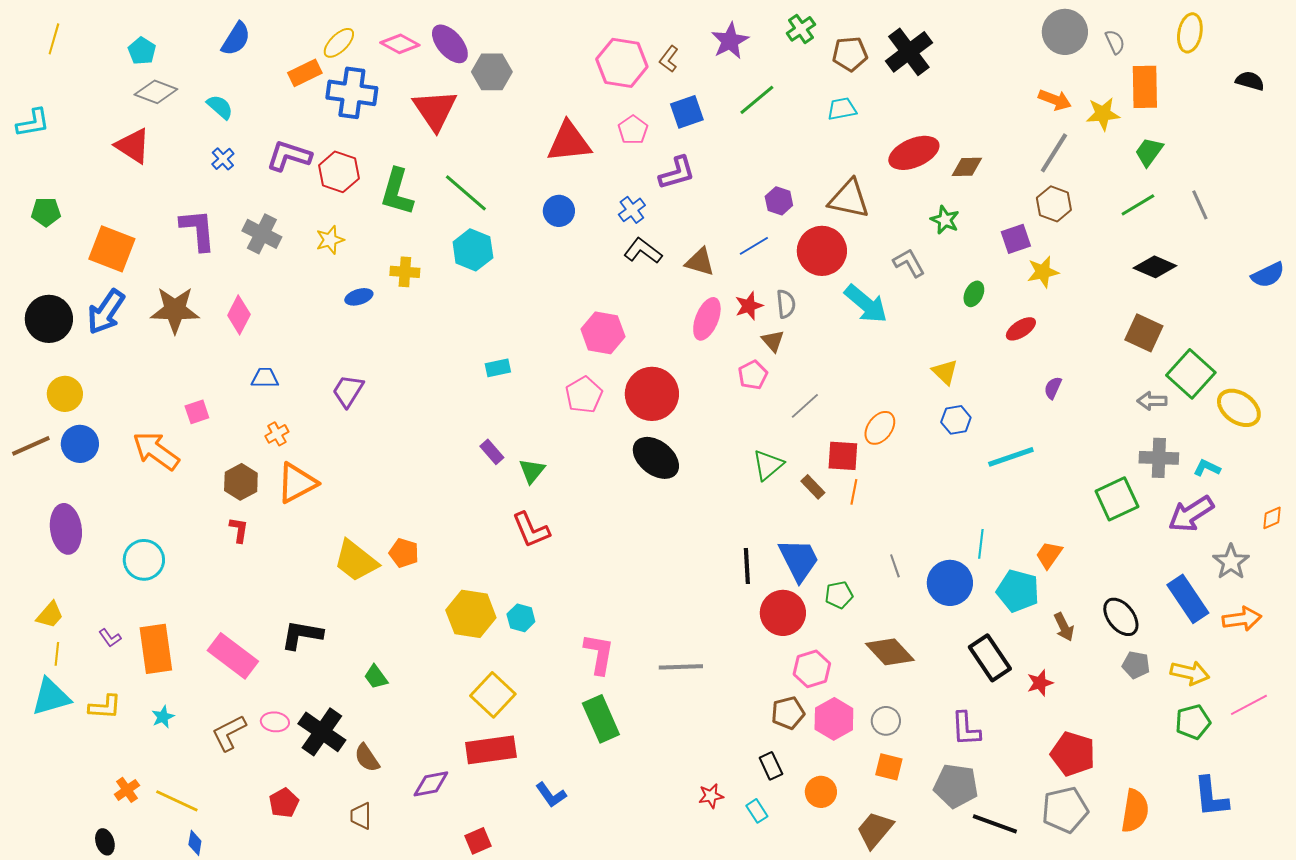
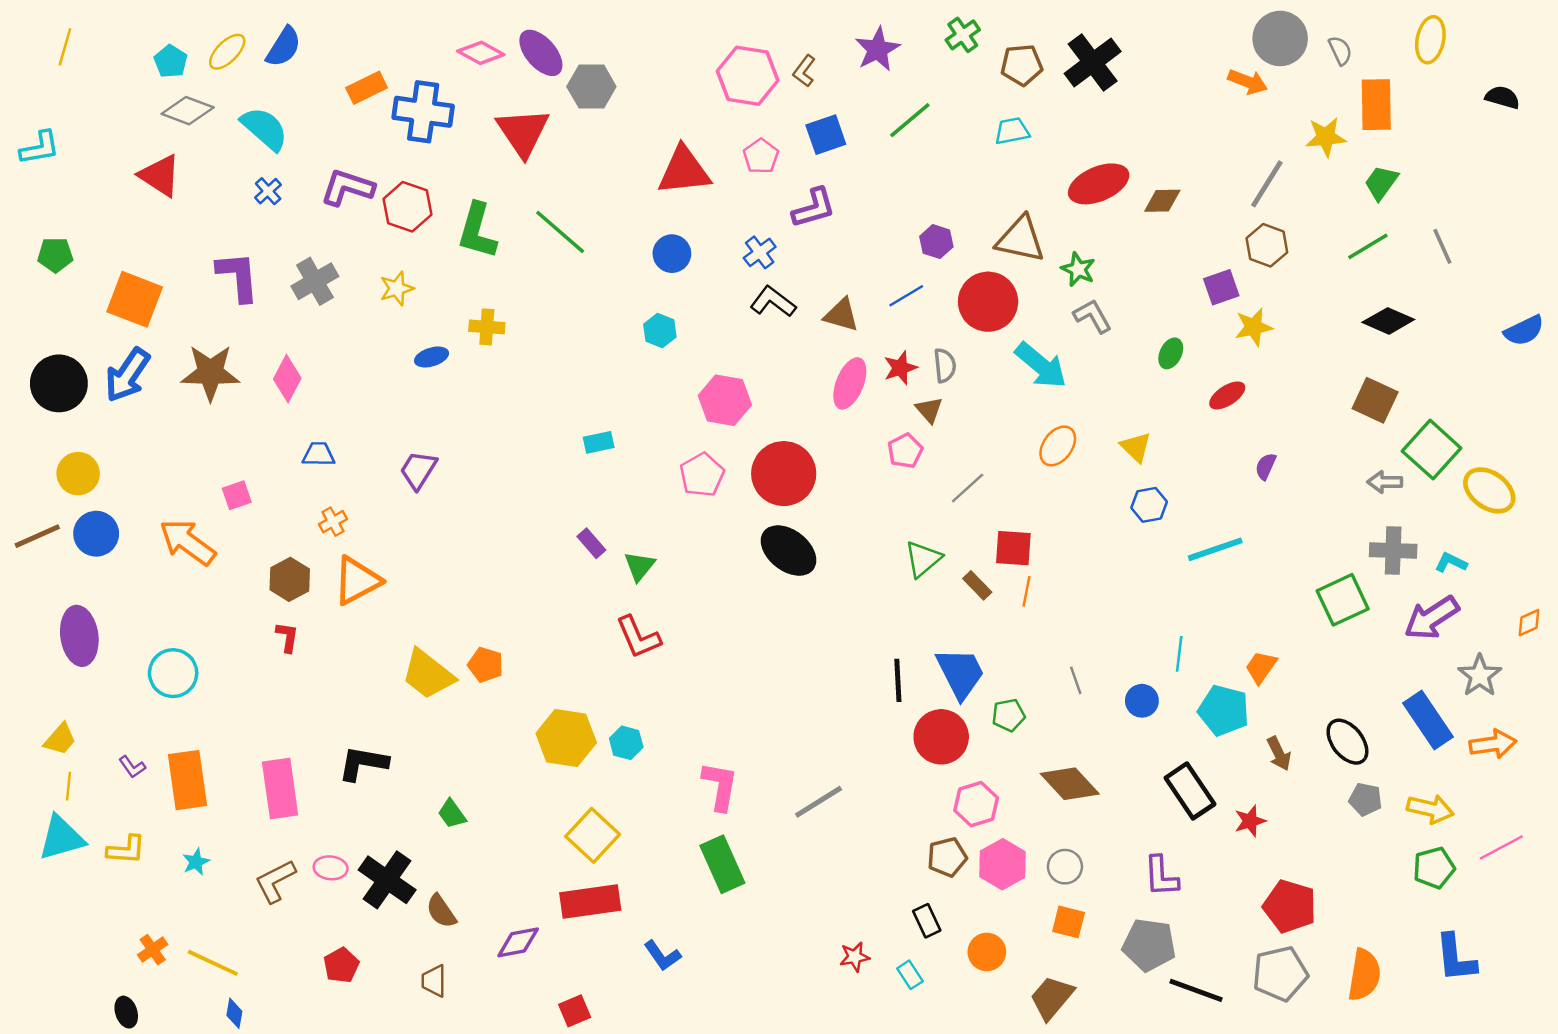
yellow ellipse: (339, 43) -> (227, 52), moved
orange arrow: (1055, 100) -> (1248, 82), moved
cyan semicircle: (220, 107) -> (264, 129), size x1.5
green star: (945, 220) -> (1078, 269), moved
gray cross: (262, 234) -> (315, 281), turned 33
cyan hexagon: (473, 250) -> (660, 331), moved, size x0.7
orange ellipse: (880, 428) -> (1058, 446), moved
blue circle: (950, 583) -> (1142, 701), size x0.6
pink rectangle: (233, 656) -> (280, 789), turned 45
gray line: (681, 667) -> (819, 802), turned -30

